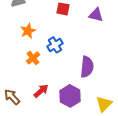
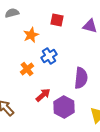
orange star: (28, 31) -> (31, 35), moved
red arrow: (41, 91) -> (43, 95), moved

